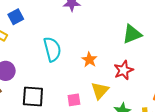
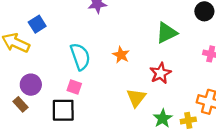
orange star: (89, 60) -> (121, 55), moved
pink square: (74, 100) -> (74, 87), moved, turned 32

